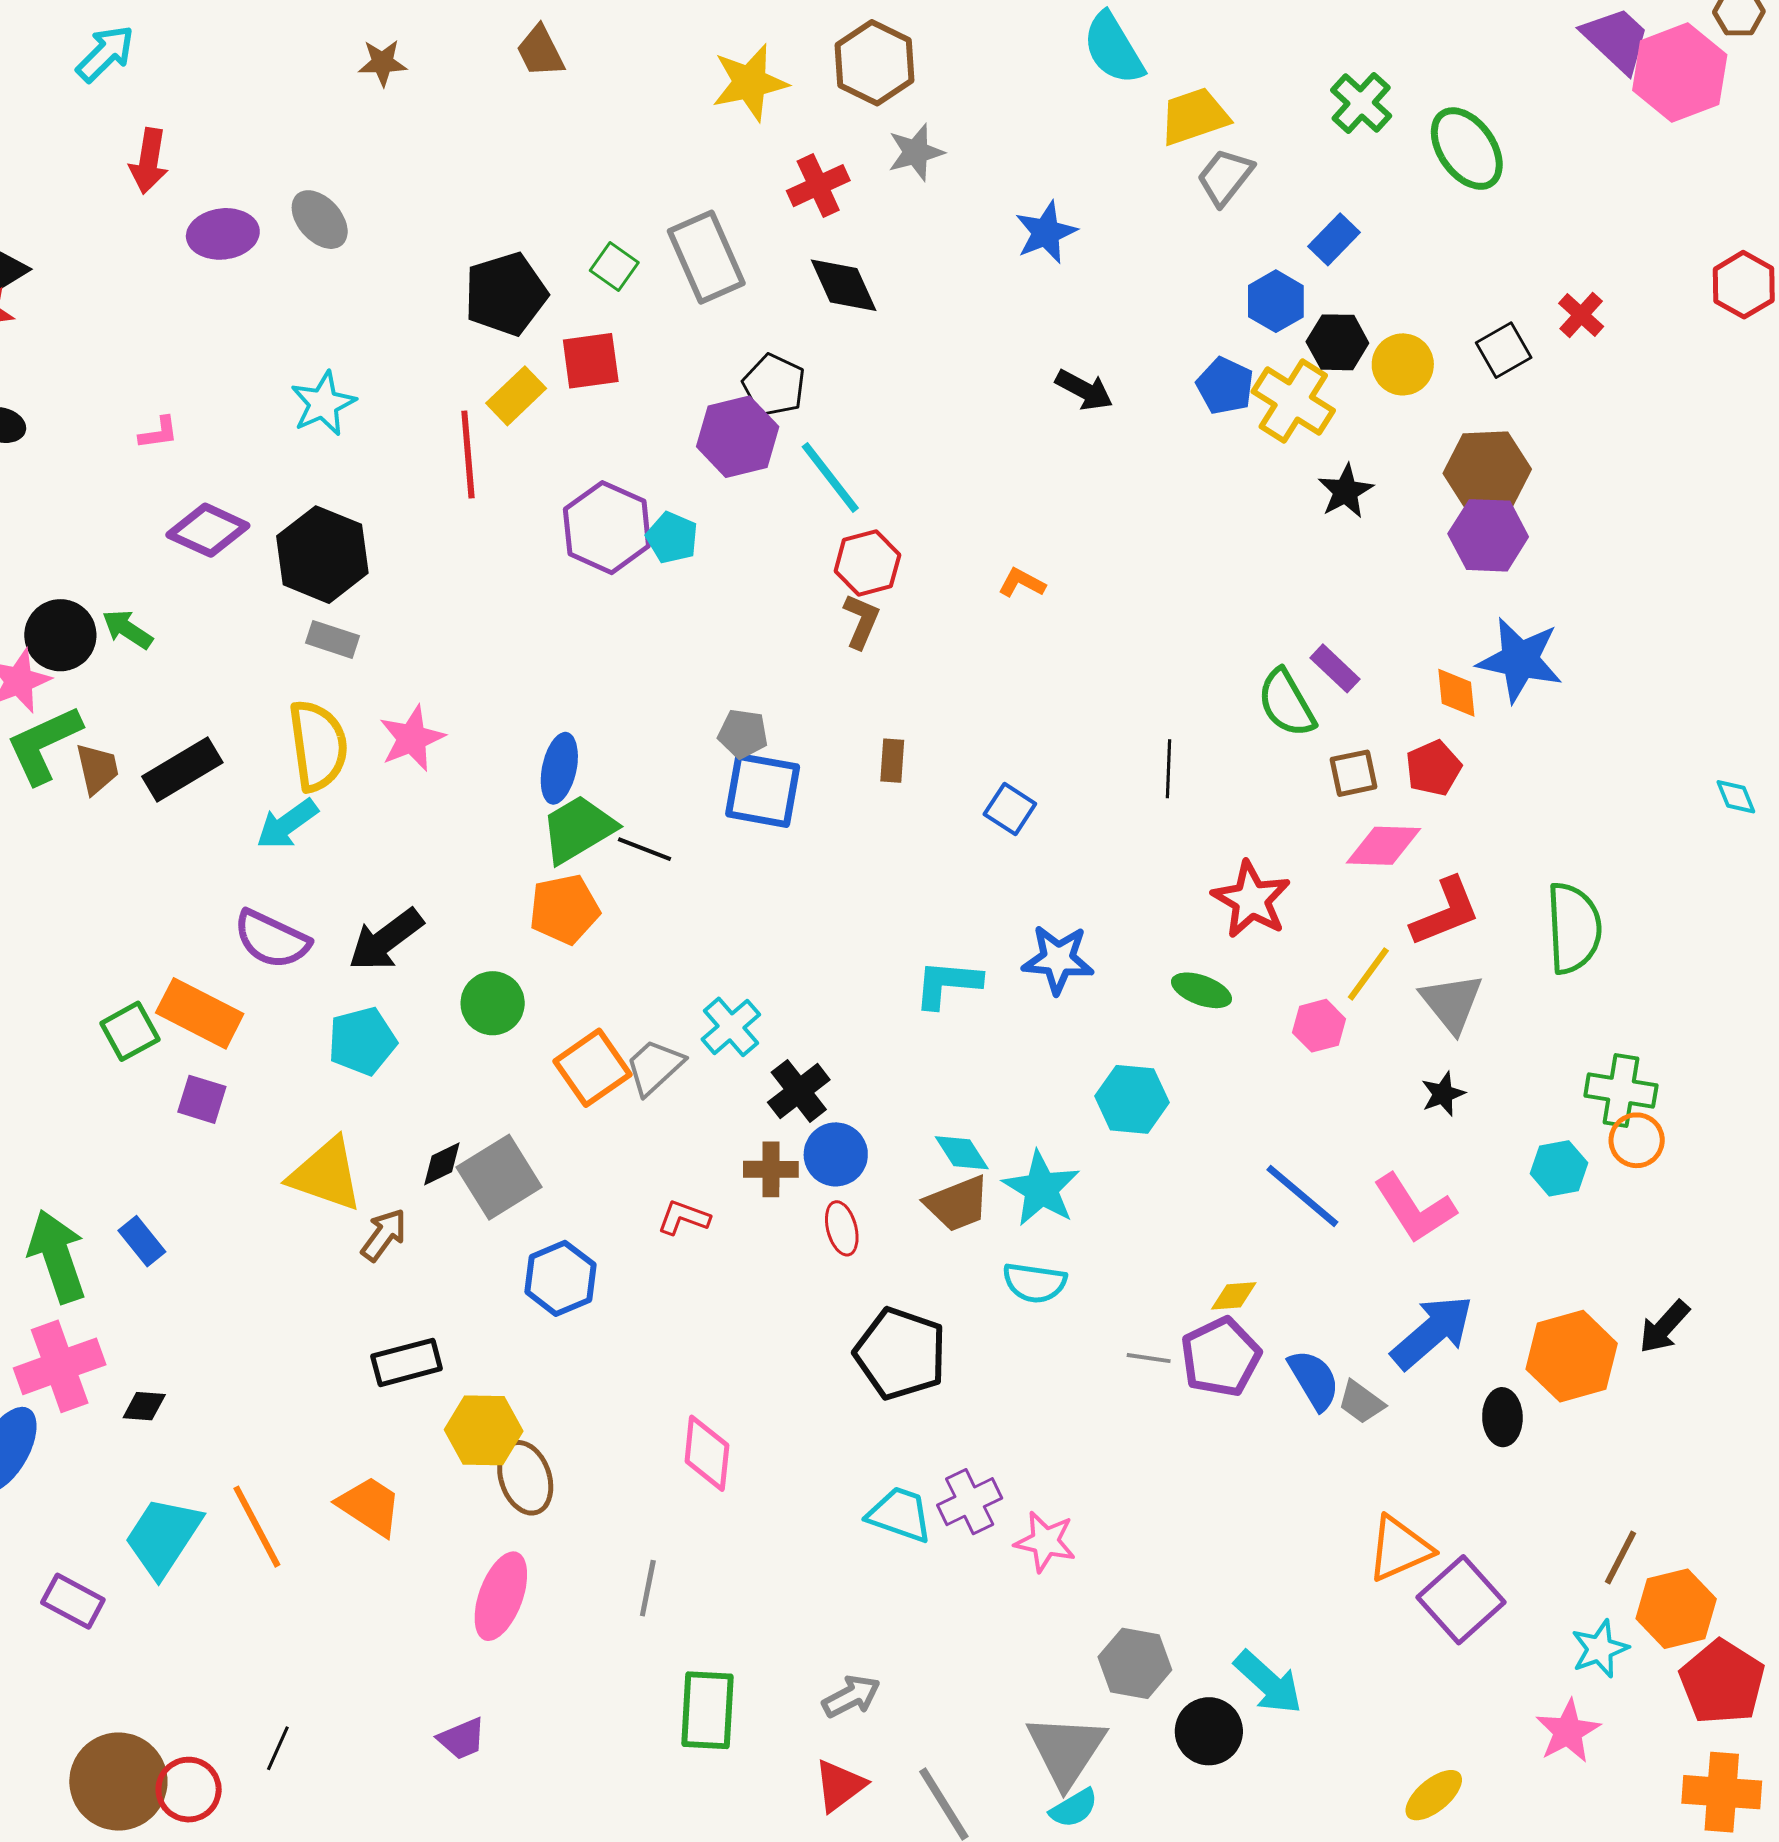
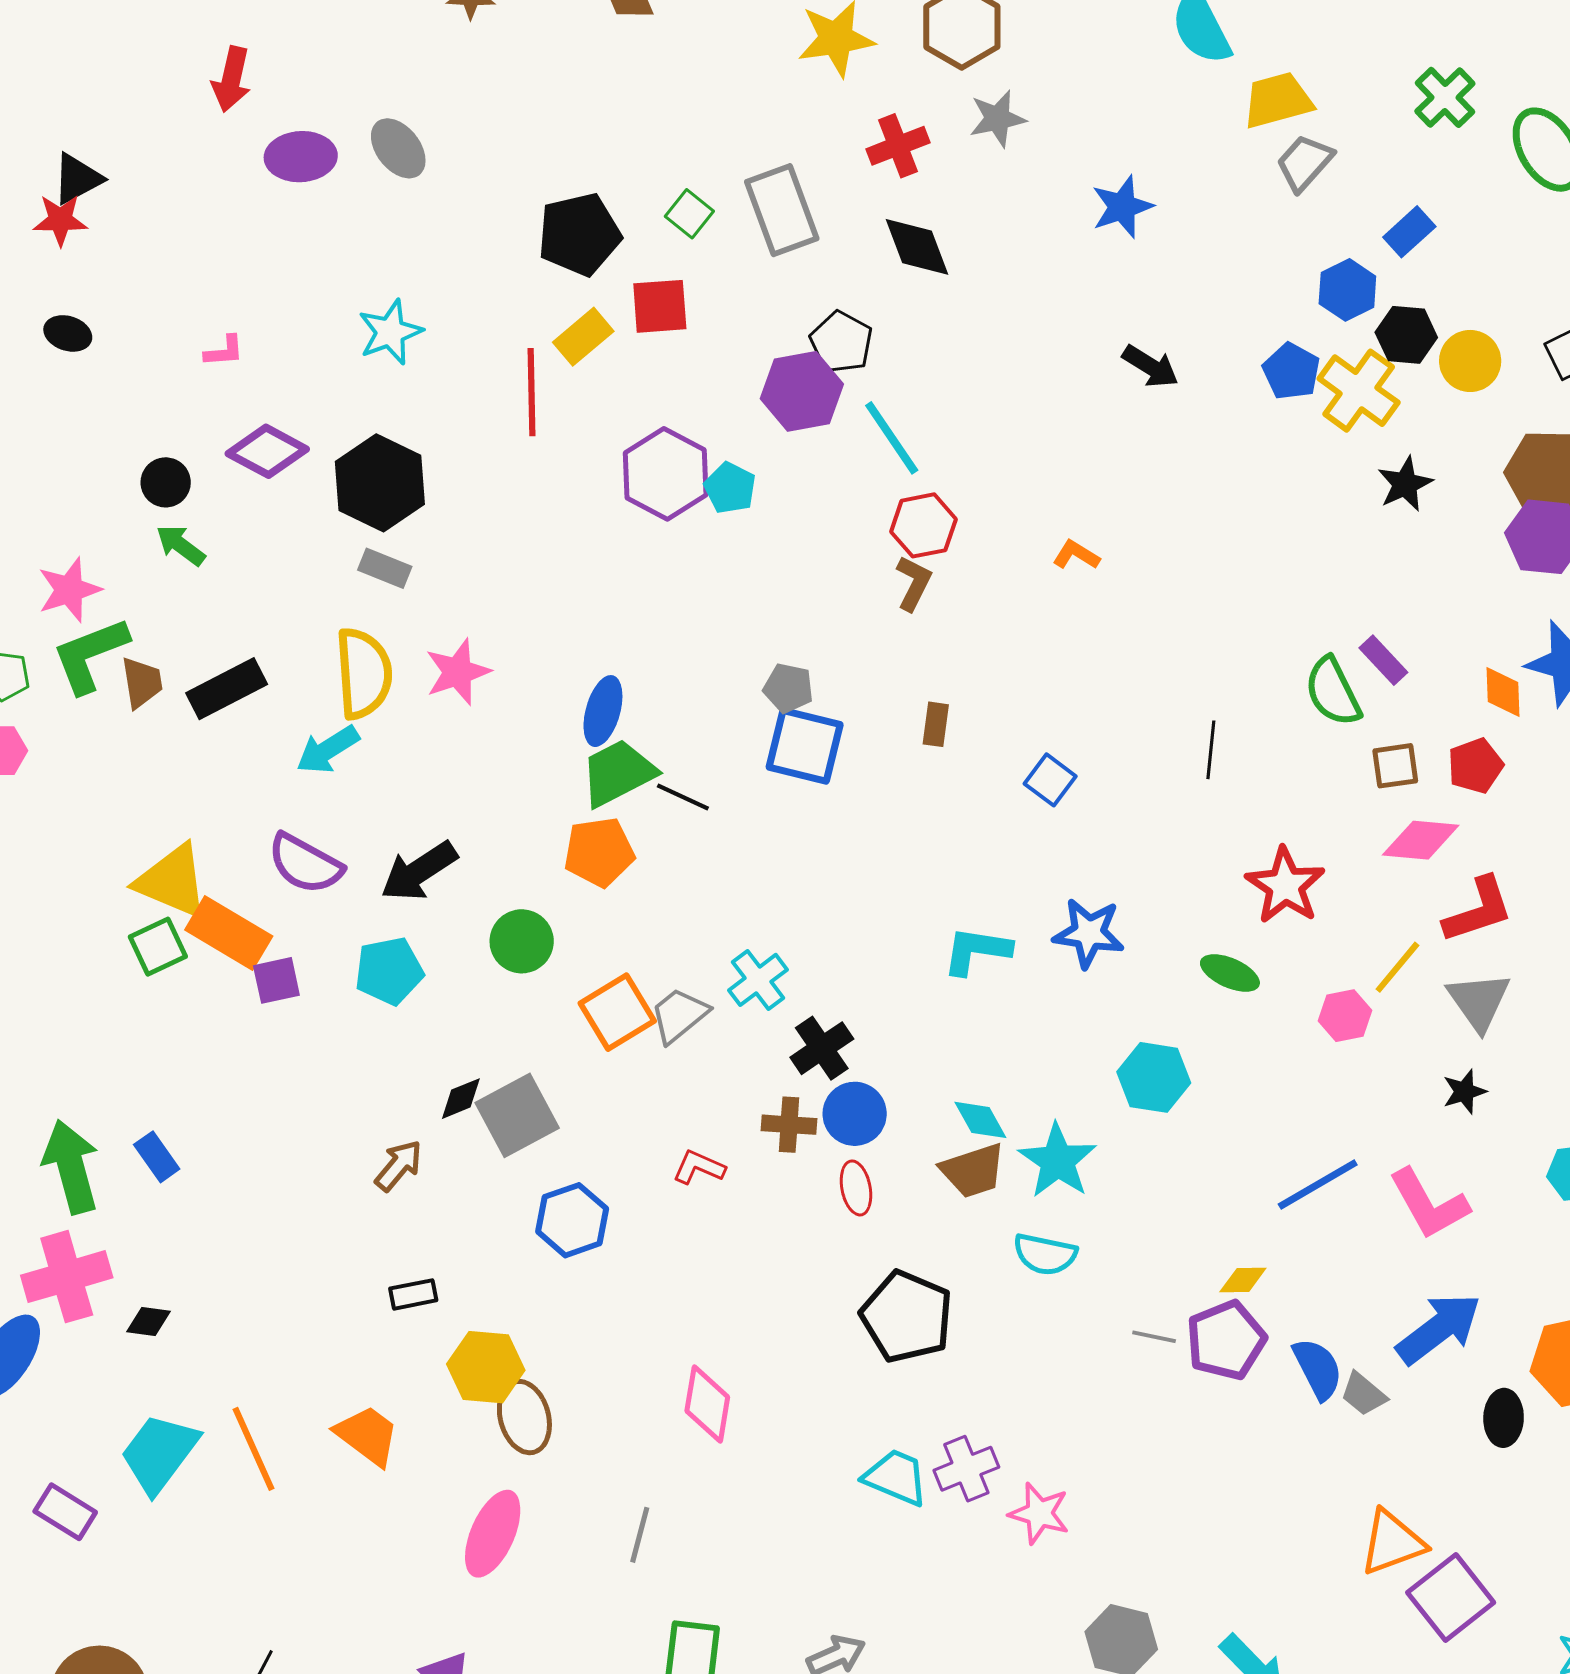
black circle: (60, 635) -> (166, 482), moved, size x0.7
purple square: (202, 1099) -> (276, 980), moved, turned -33
yellow triangle: (326, 1175) -> (172, 881), moved
blue line: (1302, 1196) -> (1318, 1185), turned -74
black rectangle: (407, 1362) -> (413, 1294), size x0.7

